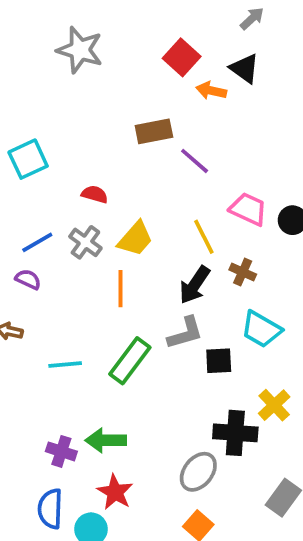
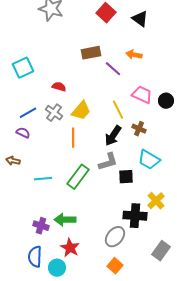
orange arrow: (211, 91) -> (134, 55), moved

